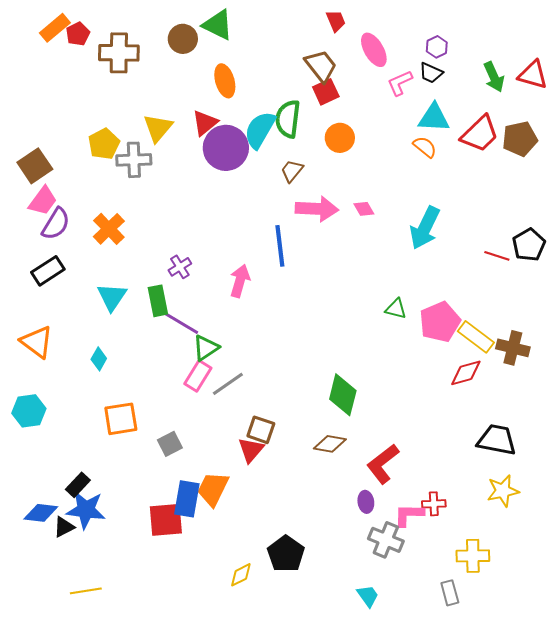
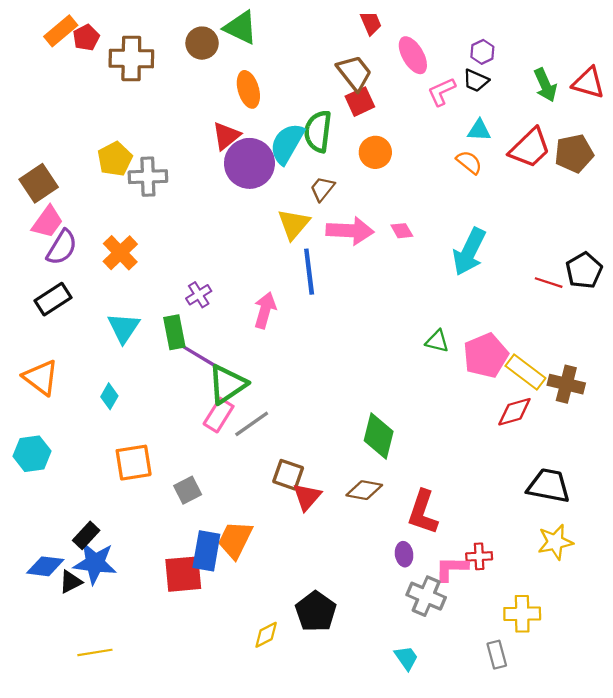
cyan triangle: (434, 118) -> (479, 130), size x0.7
yellow triangle: (158, 128) -> (294, 224), moved
green triangle: (206, 348) -> (227, 384), size x1.4
red triangle: (251, 450) -> (307, 497), moved
red L-shape: (383, 464) -> (423, 512), turned -33

